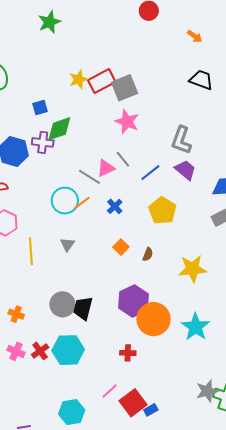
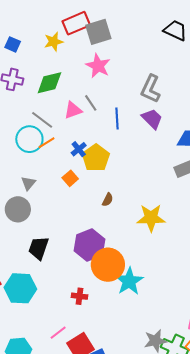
yellow star: (78, 79) -> (54, 42), moved
blue square: (40, 108) -> (13, 44), turned 35
green diamond: (59, 129) -> (49, 83), moved
blue line: (150, 173) -> (117, 118), turned -60
gray line: (90, 177) -> (42, 120), moved
yellow pentagon: (162, 211) -> (96, 158), moved
orange square: (121, 247) -> (70, 178), moved
gray circle: (62, 304) -> (18, 209), moved
cyan star: (196, 327) -> (129, 281), moved

